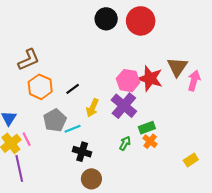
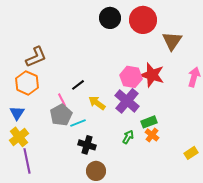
brown triangle: (177, 67) -> (172, 41), moved
orange hexagon: (40, 87) -> (27, 83), moved
yellow arrow: (92, 108) -> (97, 103), turned 102
pink line: (27, 139) -> (62, 100), moved

